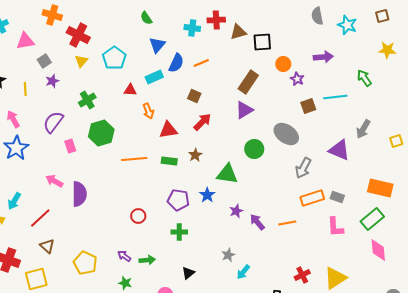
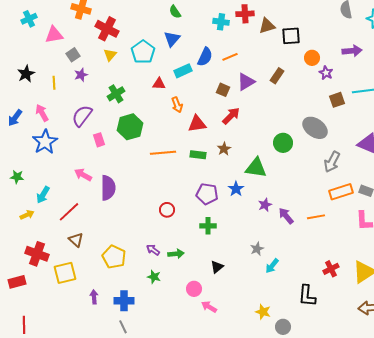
blue triangle: (157, 45) -> (172, 39), moved
brown rectangle: (248, 82) -> (277, 76), size x0.7
purple triangle: (244, 110) -> (246, 82), moved

